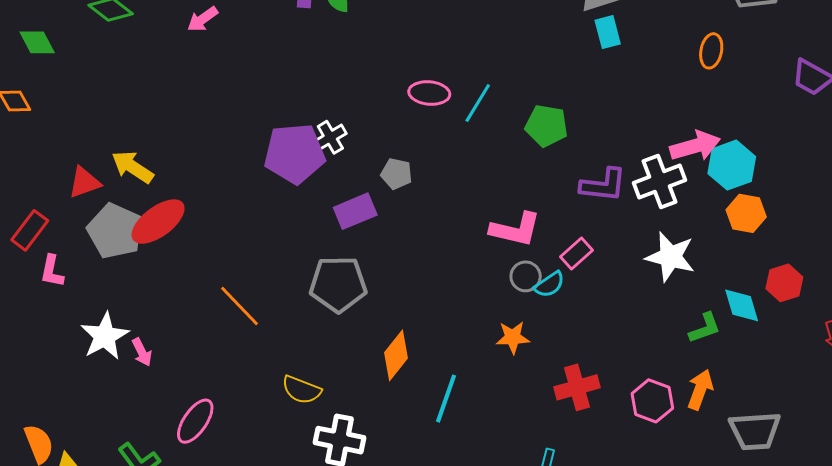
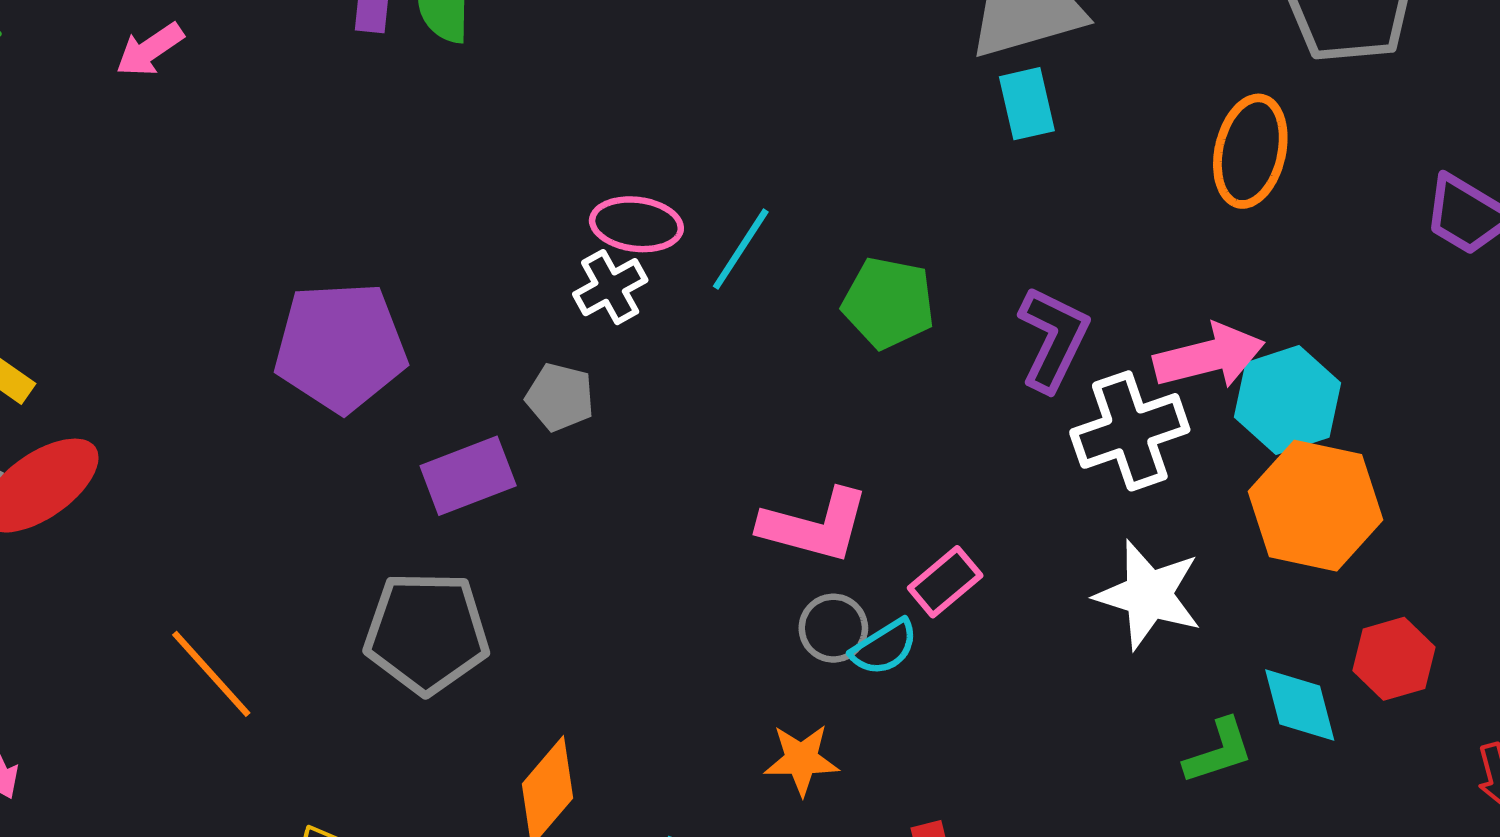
orange ellipse: (711, 51) -> (1250, 151), size x1.4
white cross: (330, 137) -> (610, 287), moved
purple L-shape: (603, 185) -> (1053, 339), moved, turned -72
orange hexagon: (746, 213) -> (1315, 506), size x1.5

